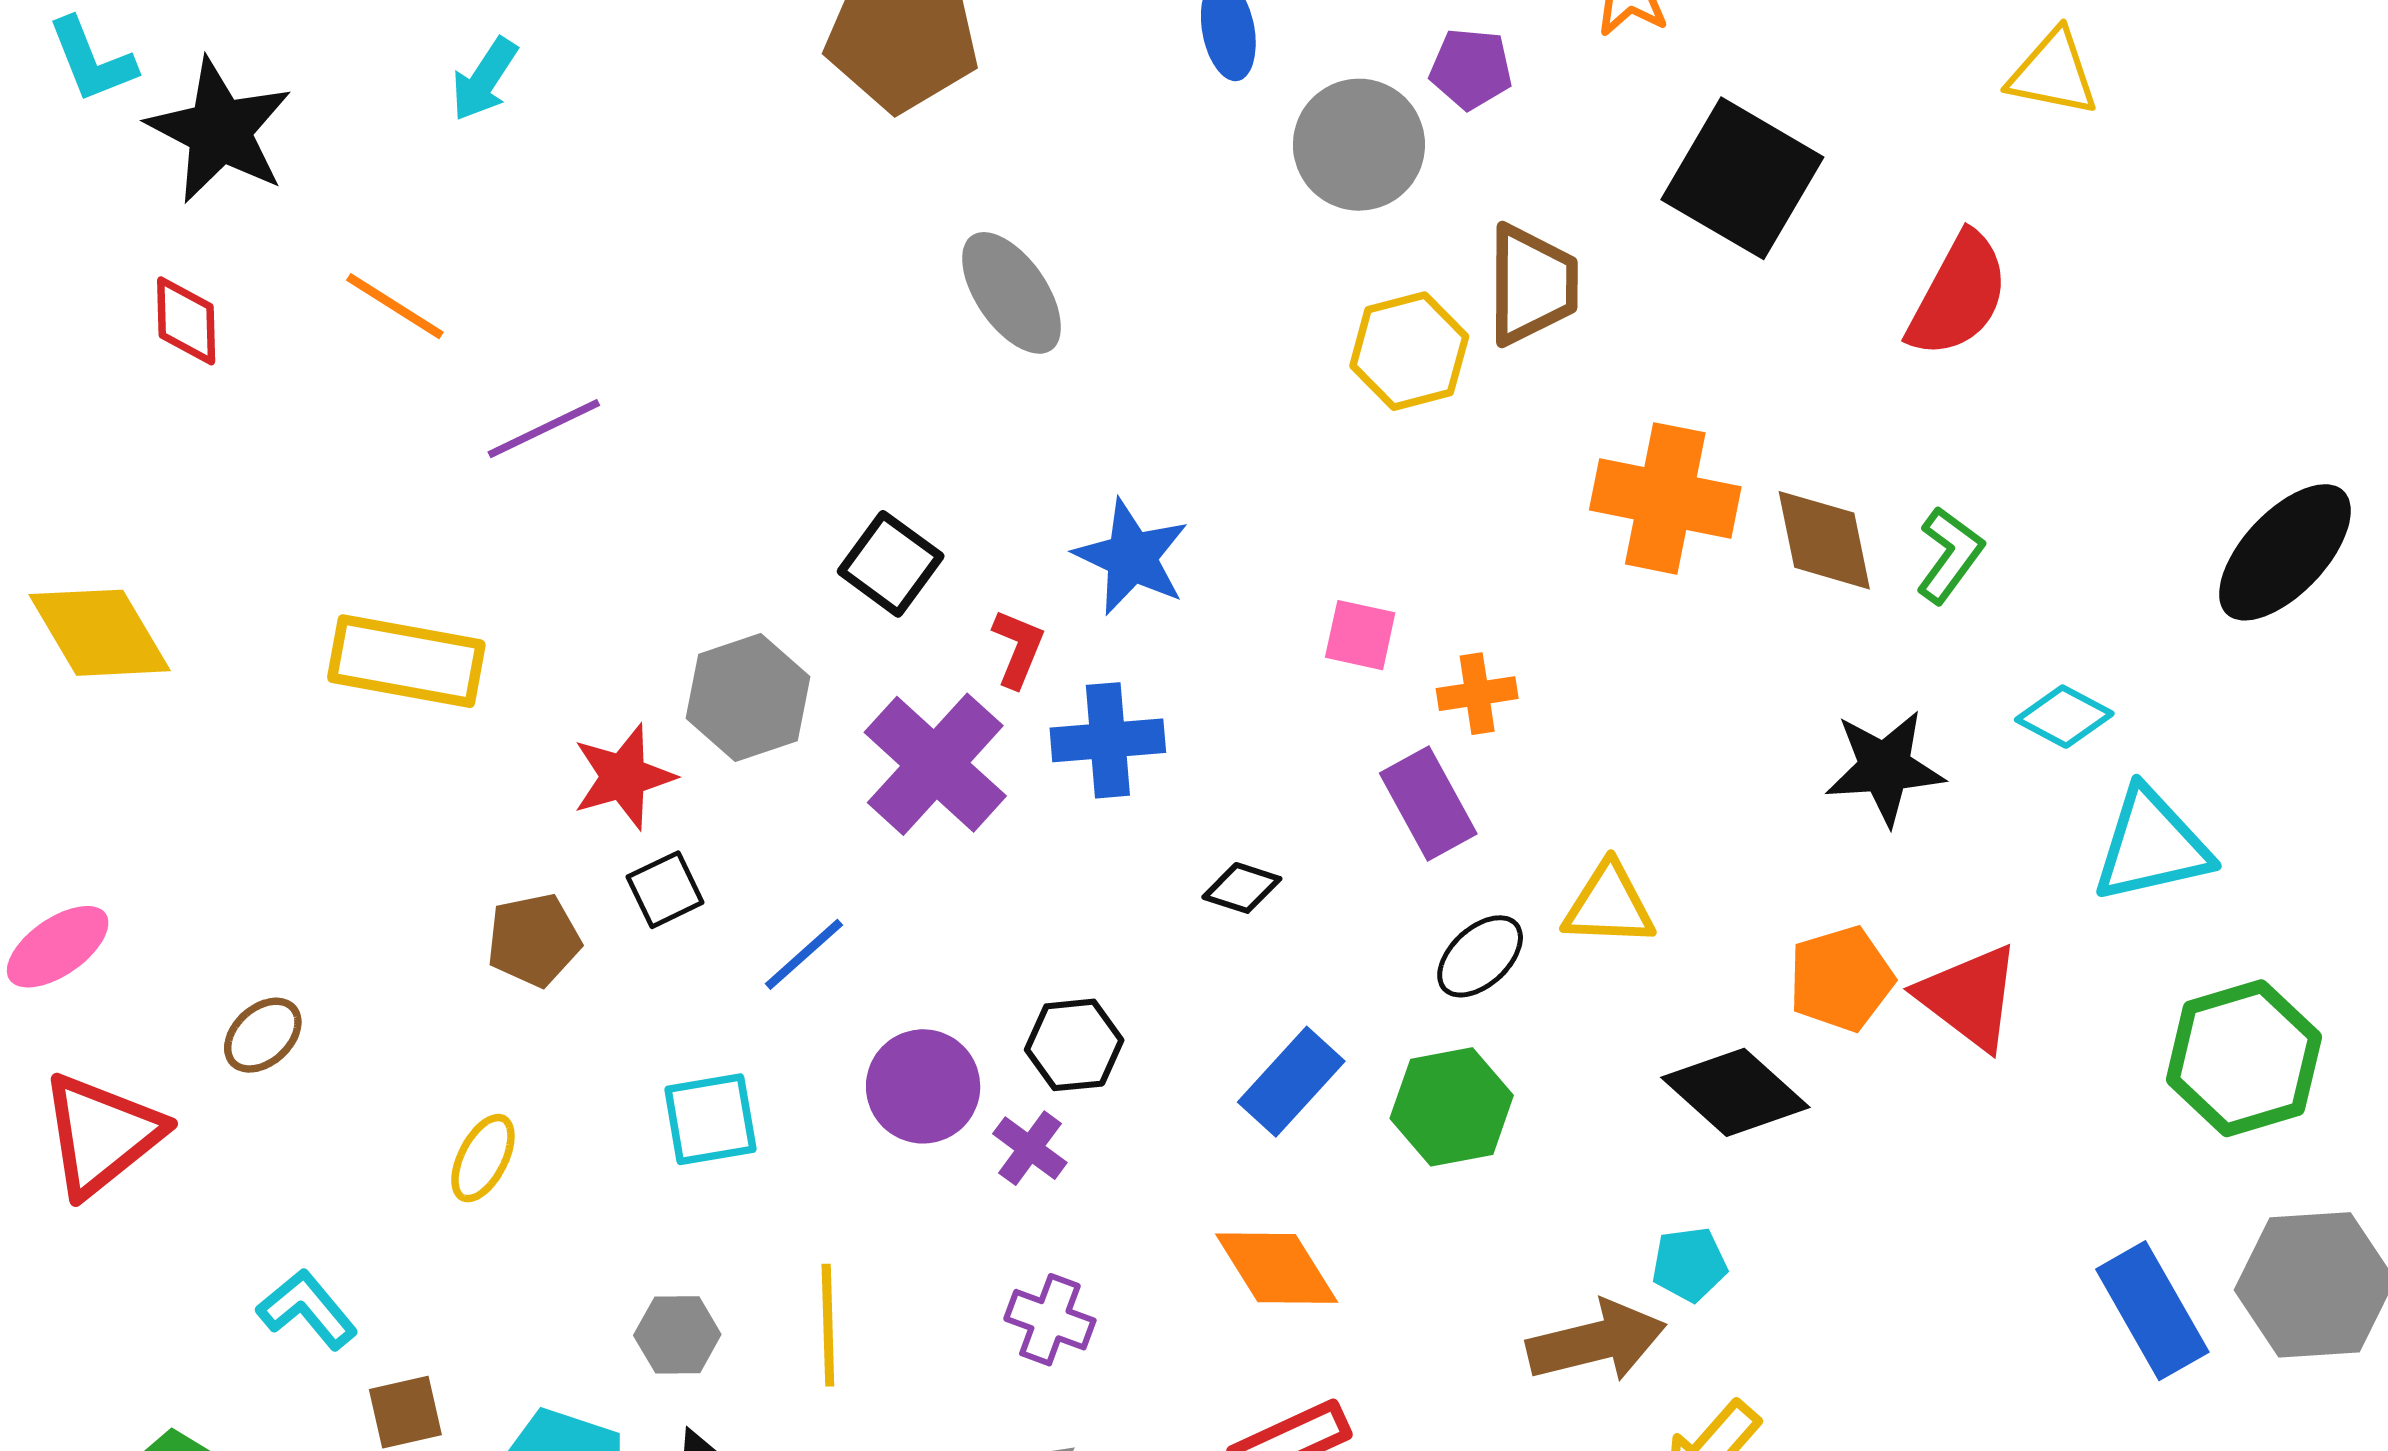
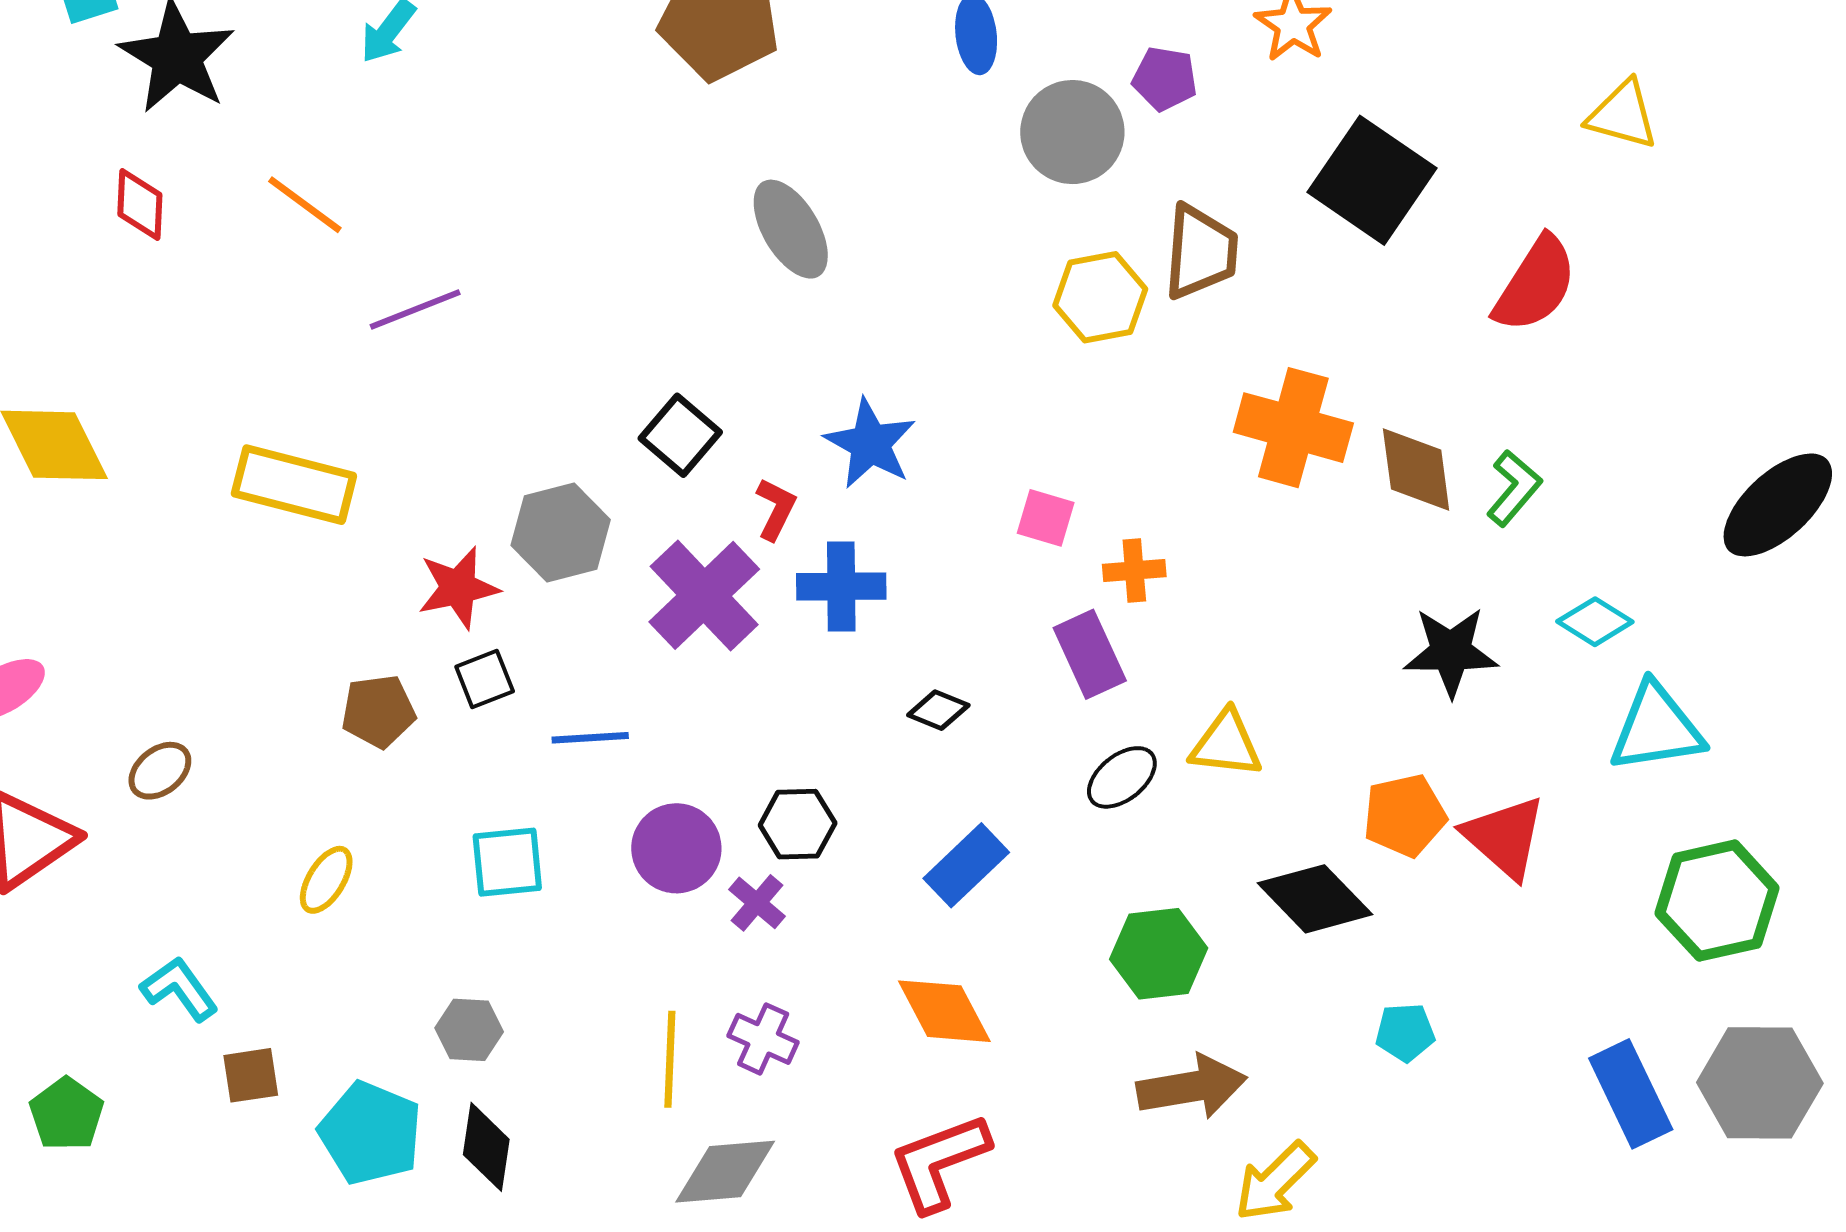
blue line: (804, 954) -> (590, 738), turned 34
green hexagon: (1452, 1107) -> (1159, 954), moved
cyan pentagon: (1689, 1264) -> (1405, 1032), moved
yellow line: (828, 1325) -> (670, 1059), moved

